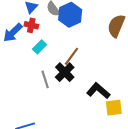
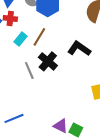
brown line: (71, 56) -> (39, 37), moved
black L-shape: (98, 91) -> (79, 49), moved

